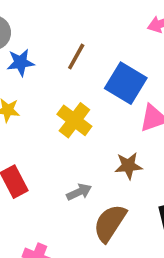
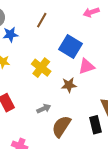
brown line: (76, 57) -> (42, 20), moved
brown star: (128, 166) -> (69, 85), moved

